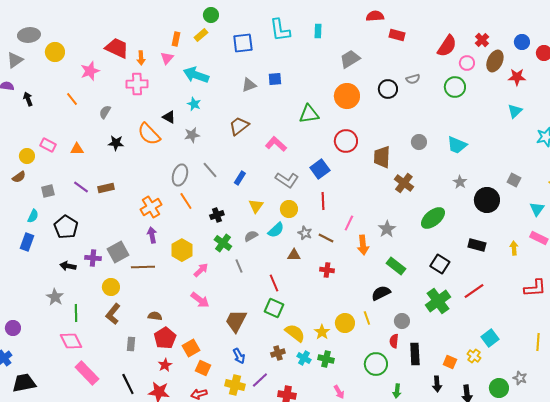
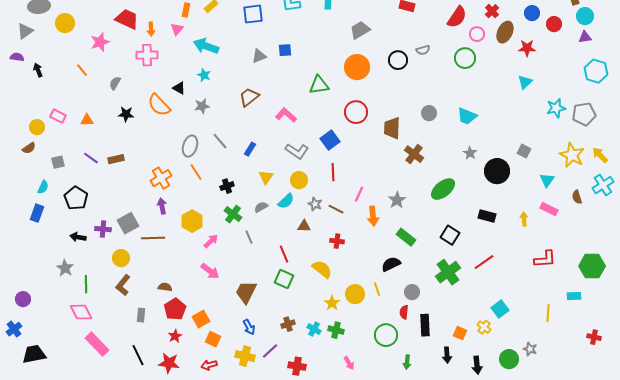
yellow semicircle: (295, 333) -> (322, 269), moved

